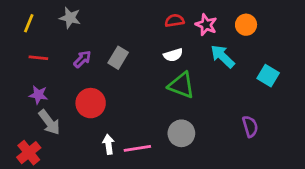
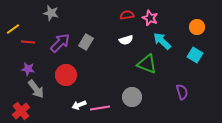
yellow line: (29, 23) -> (13, 29), moved, turned 32
orange circle: (246, 25) -> (197, 27), moved
purple arrow: (82, 59) -> (60, 43), size x1.5
green triangle: (181, 85) -> (147, 64), moved
white arrow: (108, 144) -> (79, 105), turned -104

